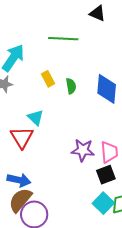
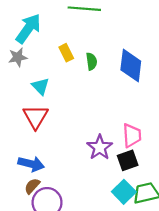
cyan triangle: (36, 118) -> (40, 86), moved
purple star: (83, 150) -> (100, 147), moved, turned 30
brown semicircle: (20, 200) -> (32, 186), size x0.6

